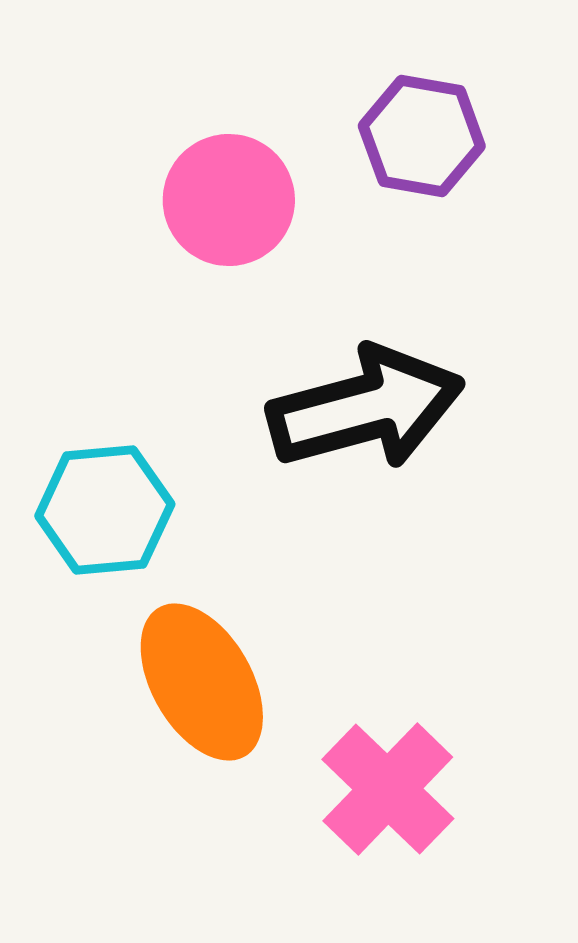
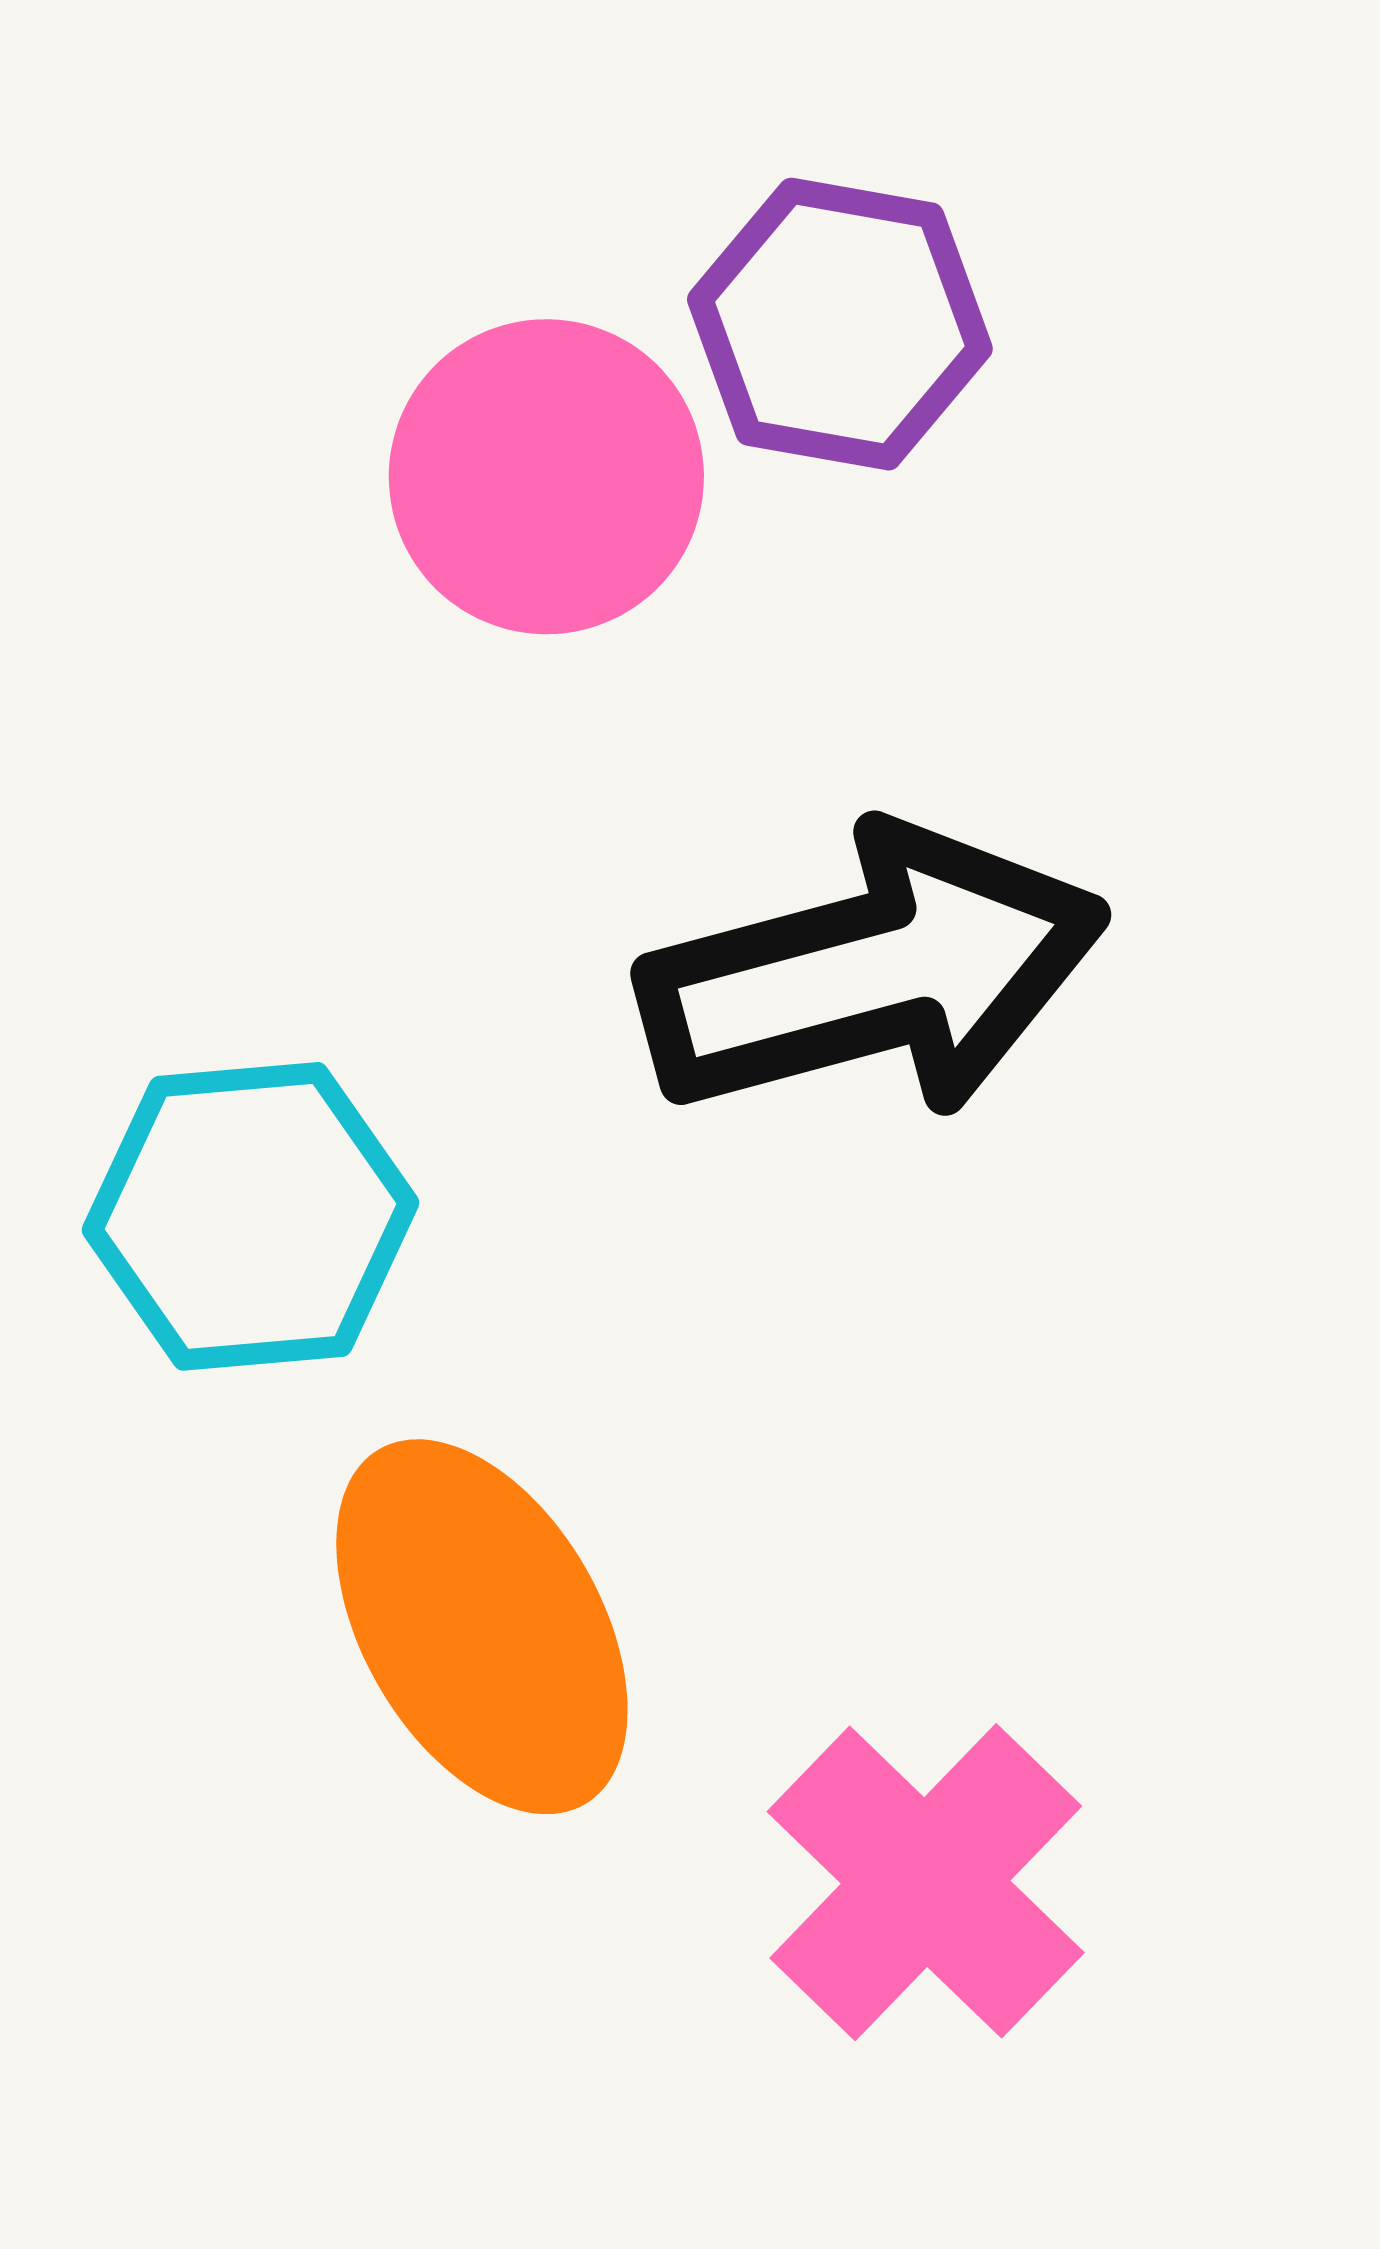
purple hexagon: (422, 136) -> (840, 324), moved

